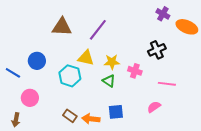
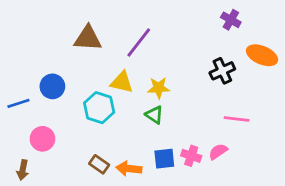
orange ellipse: (187, 27) -> (262, 55), moved
pink cross: (135, 71) -> (191, 156), moved
blue line: (13, 73) -> (18, 103), turned -49

